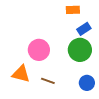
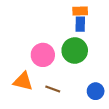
blue rectangle: (84, 29) -> (80, 24), moved, turned -56
green circle: (80, 50) -> (75, 51), moved

